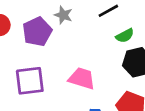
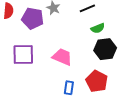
purple pentagon: (37, 32) -> (33, 18), turned 30

